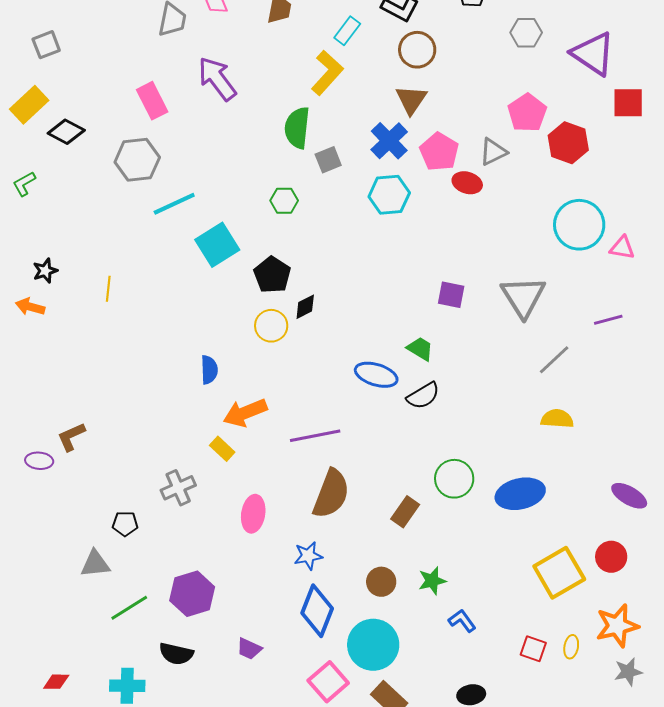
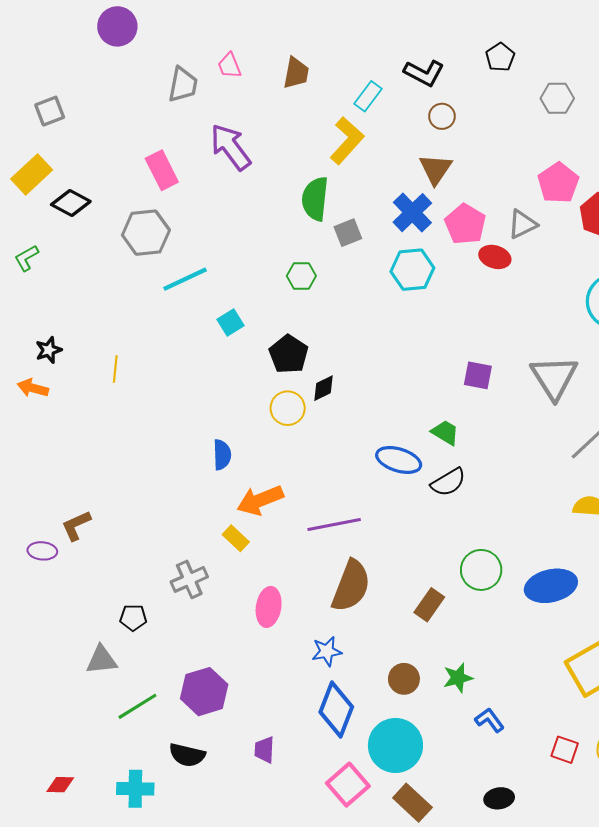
brown circle: (417, 50) -> (442, 116), size x0.7
cyan square: (217, 245) -> (231, 323), size x0.6
purple trapezoid: (249, 649) -> (264, 750), turned 68

